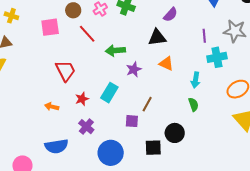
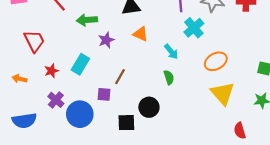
cyan cross: (217, 57) -> (194, 28), turned -30
cyan arrow: (195, 80) -> (171, 52), turned -49
blue circle: (111, 153) -> (80, 114), moved

